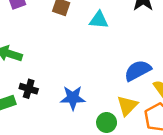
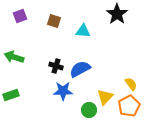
blue semicircle: (138, 71) -> (80, 69), moved
black cross: (29, 89) -> (56, 66), moved

